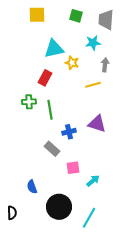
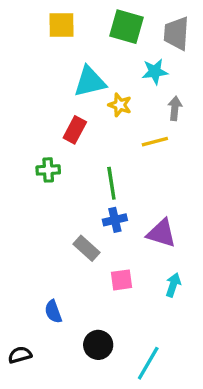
green square: (76, 16) -> (126, 27), size x1.5
green line: (50, 110) -> (111, 183), moved
purple triangle: (97, 124) -> (161, 233), moved
cyan arrow: (93, 181) -> (173, 285), moved, turned -32
black circle: (59, 207) -> (98, 345), size x0.7
black semicircle: (12, 213) -> (20, 355), turned -104

